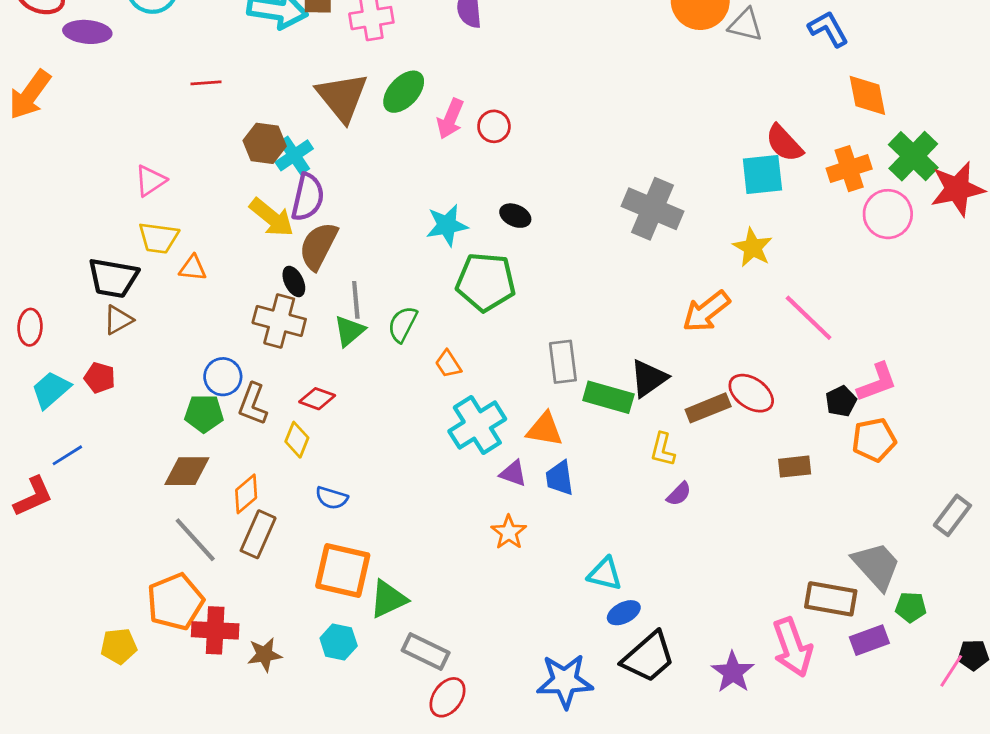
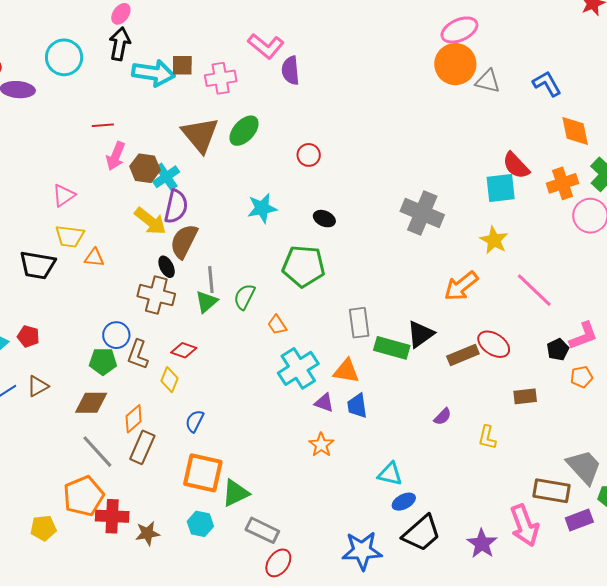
pink arrow: (450, 119) -> (116, 156), moved
cyan star: (447, 225) -> (262, 208), moved
brown triangle: (118, 320) -> (38, 386), moved
orange pentagon: (874, 440) -> (582, 377), size x0.7
yellow L-shape: (663, 449) -> (487, 437), moved
blue semicircle: (332, 498) -> (195, 421), turned 100

